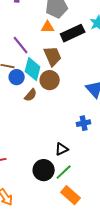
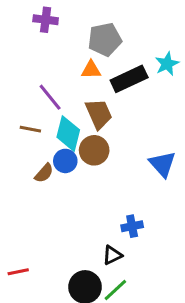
blue circle: (17, 77) -> (65, 161), moved
brown semicircle: (31, 95) -> (44, 173), moved
blue cross: (84, 123) -> (132, 226), moved

